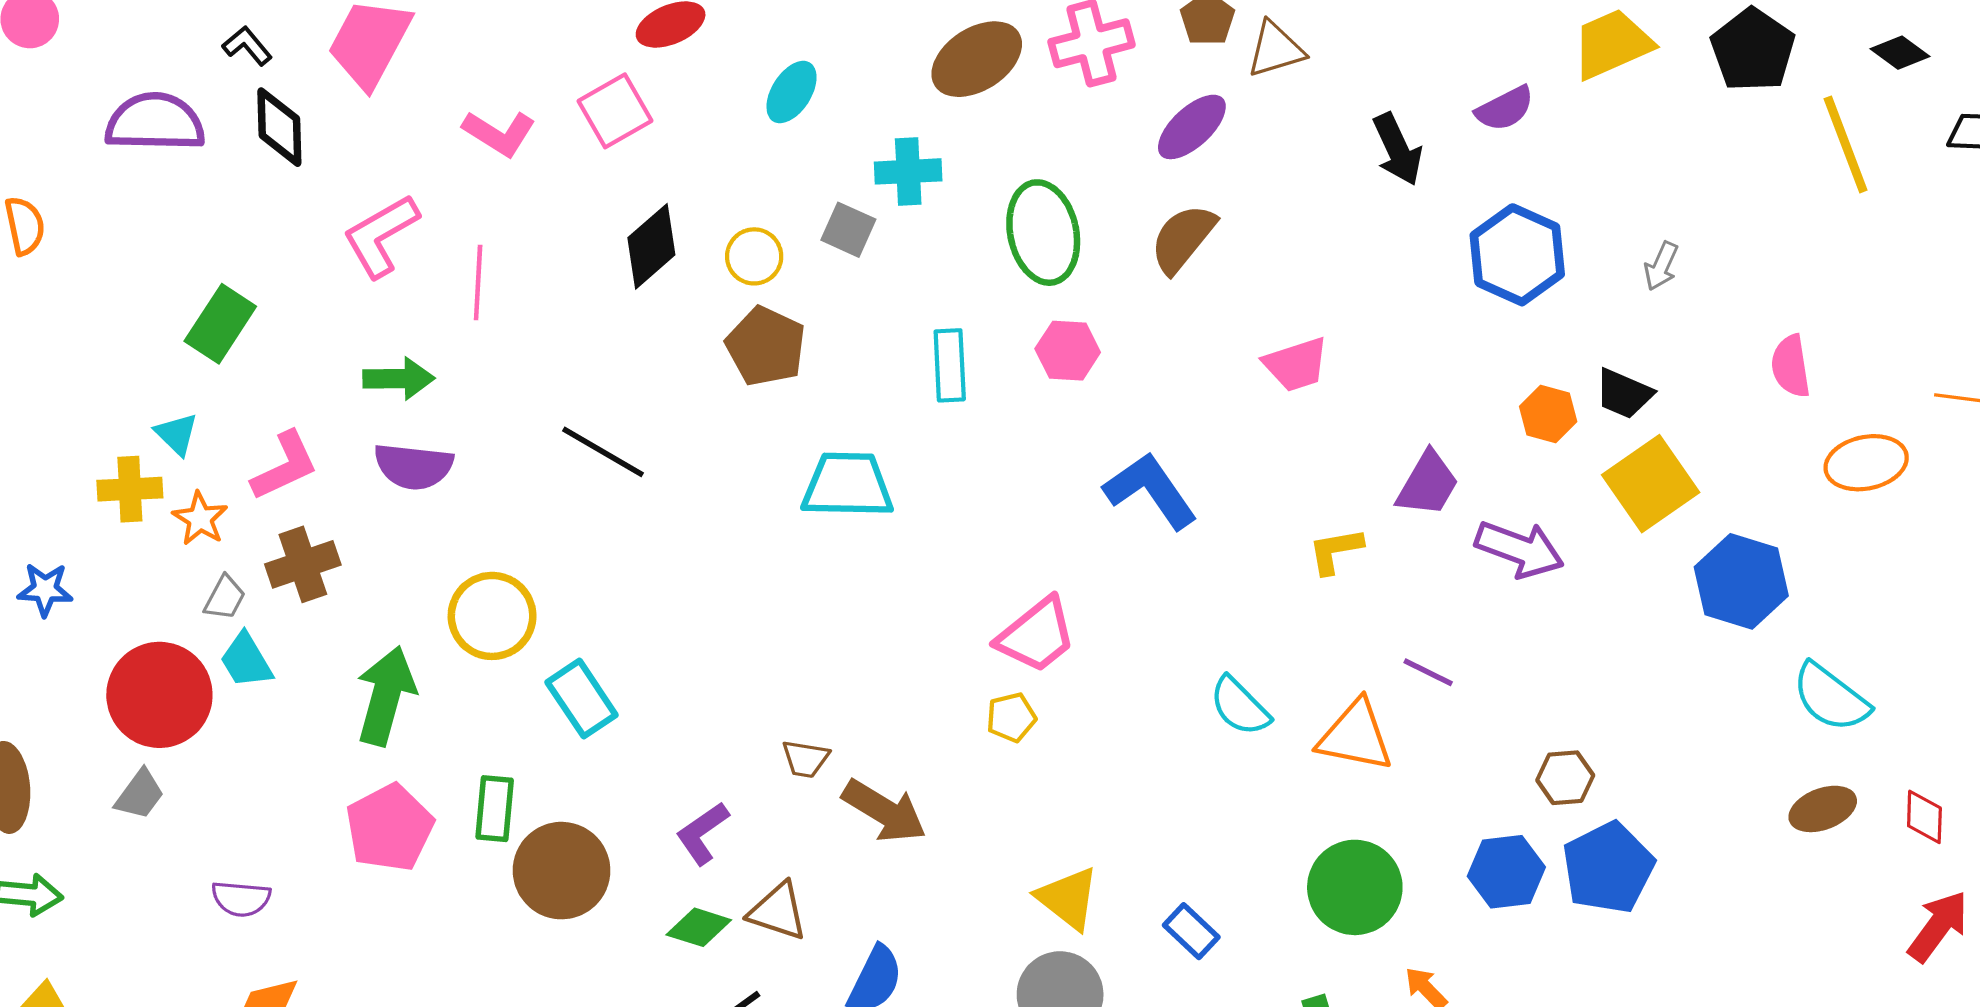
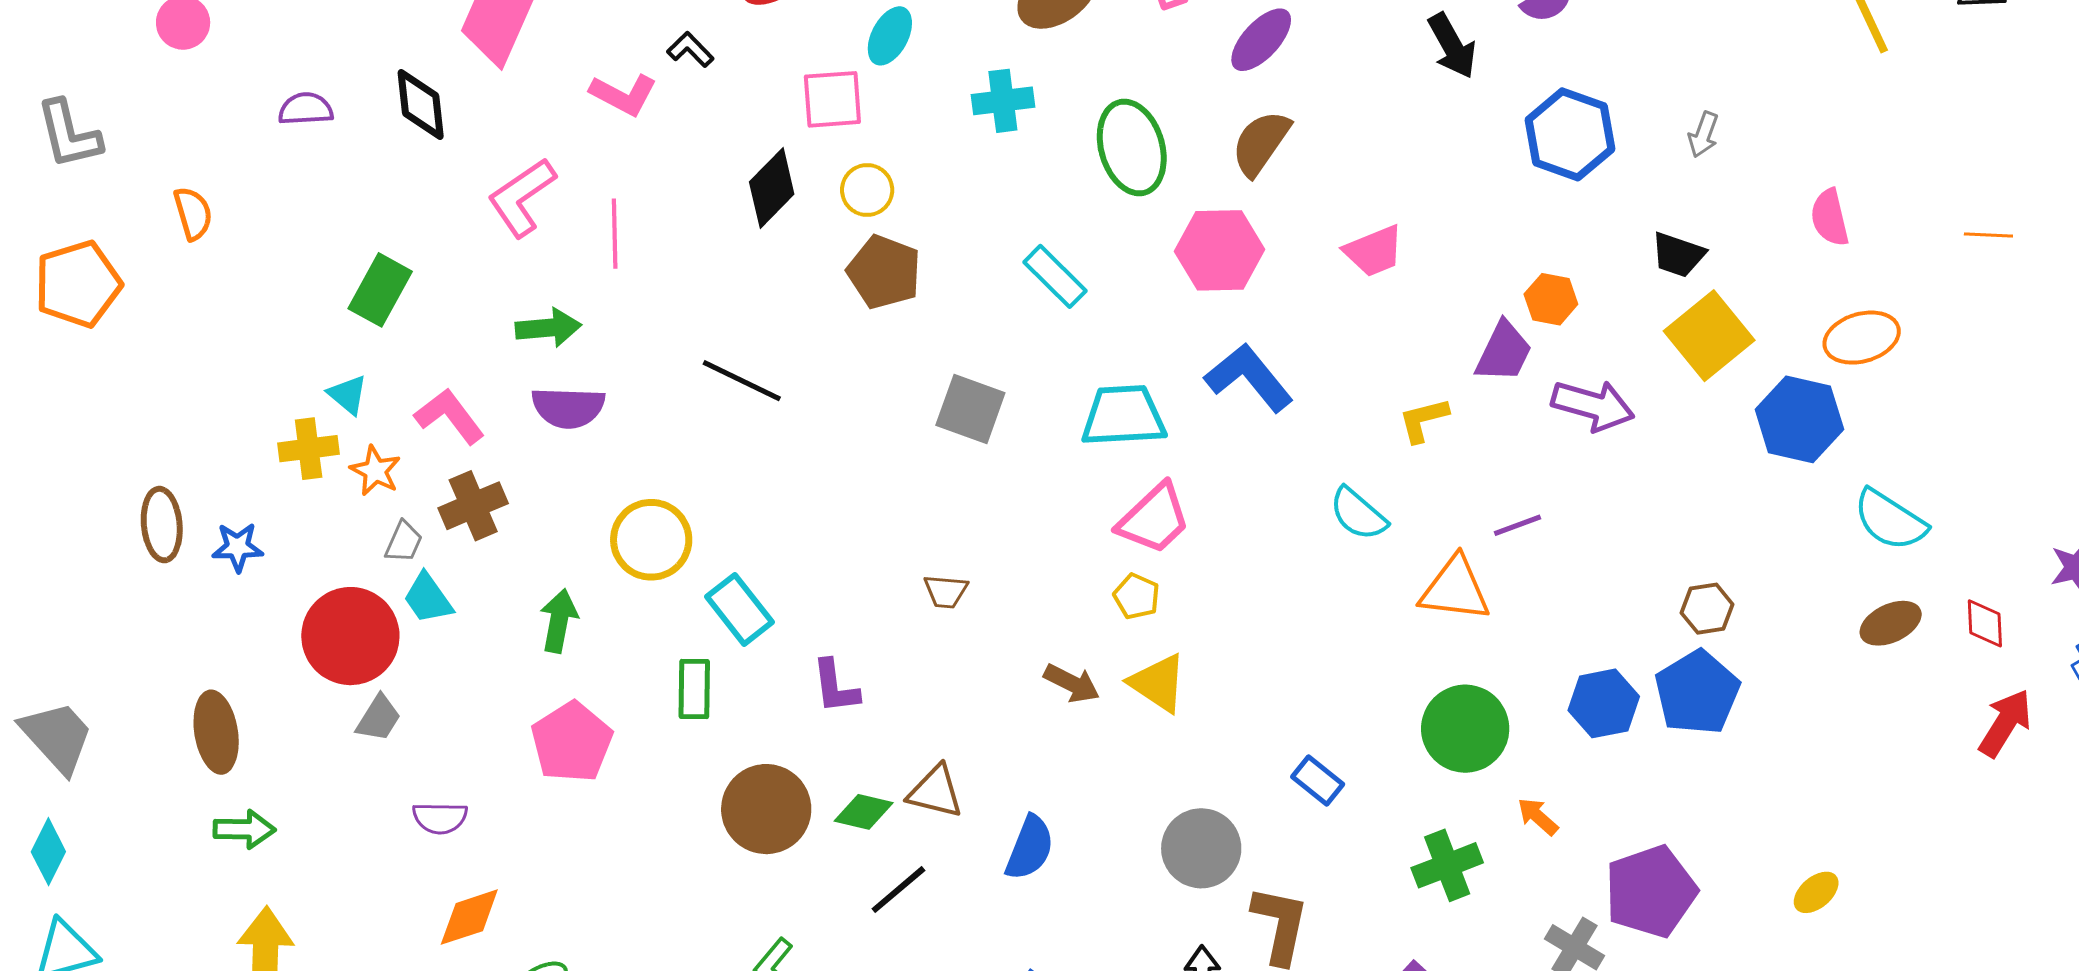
black L-shape: (247, 46) -> (690, 50), moved
pink square: (615, 111) -> (832, 99), moved, turned 30
purple semicircle: (155, 122) -> (306, 109), size x0.6
gray square: (848, 230) -> (970, 409), moved, size x1.4
pink hexagon: (1068, 351) -> (1219, 250), moved, size x1.5
cyan rectangle: (950, 365) -> (1055, 276), turned -38
orange hexagon: (1548, 414) -> (1551, 299), moved
orange ellipse: (1866, 463) -> (1862, 338), moved
pink L-shape: (285, 466) -> (450, 416), turned -98
cyan trapezoid: (848, 485) -> (1123, 416), moved
purple line: (1428, 672) -> (1517, 525), turned -42
green arrow: (386, 696) -> (559, 621), size x0.7
cyan semicircle: (1240, 706) -> (1358, 514), moved
yellow pentagon: (1011, 717) -> (1137, 596), turned -30
brown trapezoid: (805, 759) -> (946, 591), moved
brown hexagon: (1565, 778) -> (1707, 609), moved
gray trapezoid: (140, 794) -> (378, 718), moved
green rectangle: (495, 809) -> (694, 689), moved
brown arrow: (884, 811) -> (1072, 683), moved, size x0.7
purple L-shape: (702, 833) -> (835, 687), moved, turned -58
brown circle: (562, 871) -> (766, 809), moved
yellow triangle: (1068, 898) -> (1158, 683), moved

